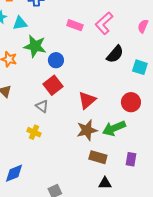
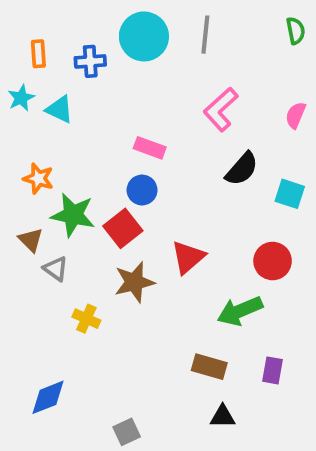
cyan triangle: (20, 23) -> (60, 109), turned 35
pink rectangle: (75, 25) -> (150, 148), moved
green star: (35, 46) -> (73, 215), moved
blue circle: (56, 60) -> (142, 190), moved
gray triangle: (42, 106) -> (56, 269), moved
brown star: (87, 130) -> (134, 282), moved

